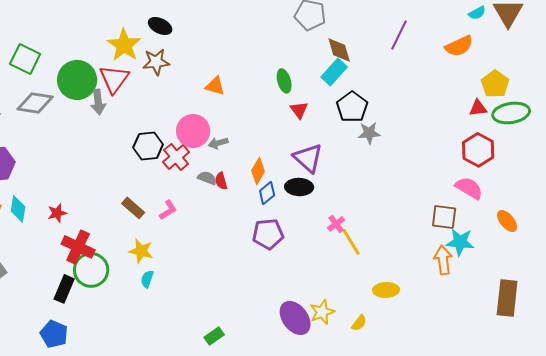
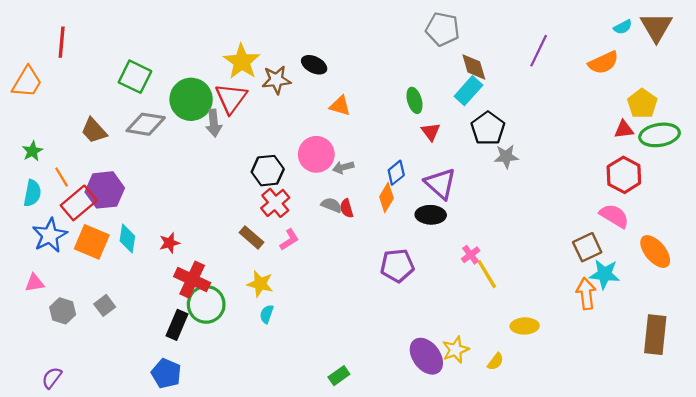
black ellipse: (160, 26) -> (314, 65), moved
red cross: (176, 157) -> (275, 203), moved
blue diamond: (267, 193) -> (396, 173), moved
brown square: (444, 217) -> (587, 247), turned -32
orange ellipse: (507, 221) -> (655, 251), size x1.4

